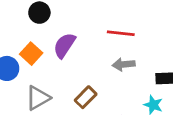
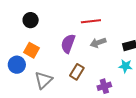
purple semicircle: (64, 45) -> (68, 44), moved

